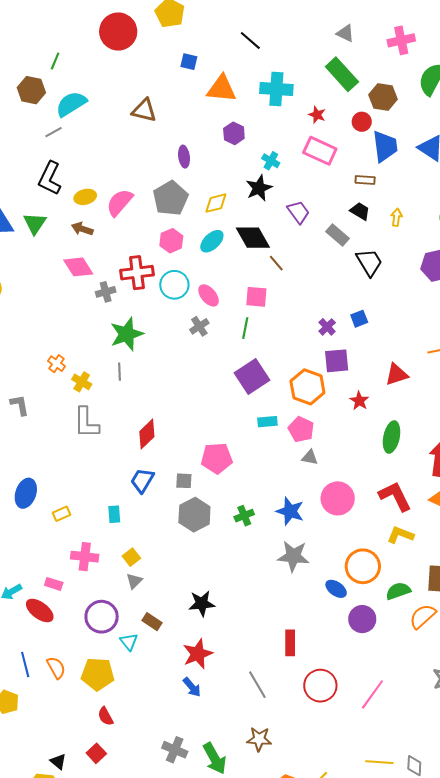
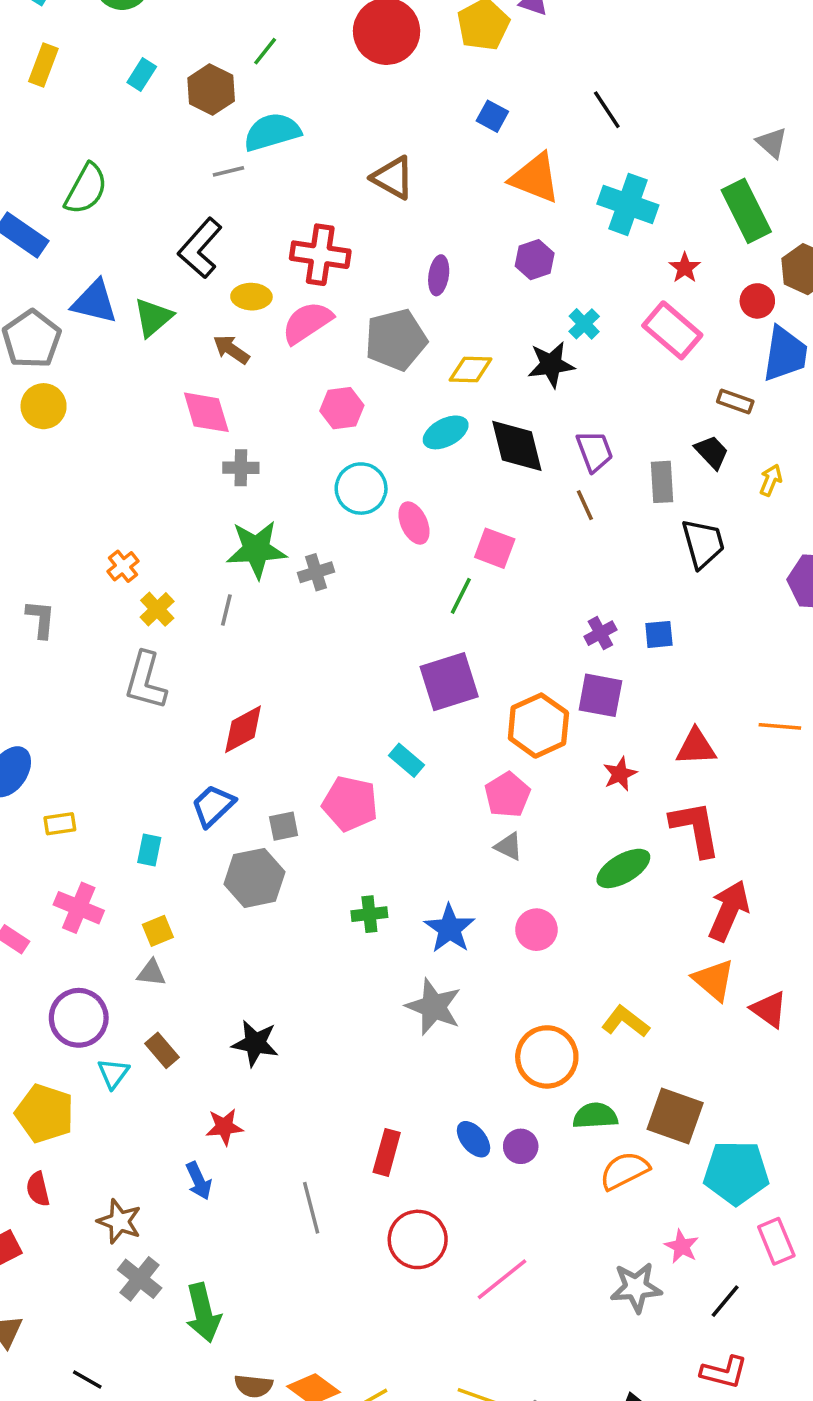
purple trapezoid: (298, 212) -> (595, 451), moved
gray rectangle: (338, 235) -> (662, 482), turned 30
pink hexagon: (171, 241) -> (342, 408), moved
brown line: (276, 263) -> (585, 505), moved
red cross: (137, 273) -> (320, 255), moved
gray cross: (199, 326) -> (316, 572), moved
cyan rectangle: (267, 422) -> (407, 760), moved, turned 30
green ellipse: (392, 437) -> (623, 868), moved, turned 32
gray square: (184, 481) -> (284, 826), turned -30
red L-shape: (395, 496) -> (695, 829), moved
pink circle: (338, 498) -> (536, 930), size x0.7
gray hexagon: (194, 515) -> (255, 878), moved
gray triangle: (134, 581) -> (151, 973), turned 36
blue ellipse: (336, 589) -> (473, 1139), moved
purple circle: (362, 619) -> (521, 1146), size x0.7
red star: (198, 654) -> (224, 1127), size x0.7
brown star: (259, 739) -> (119, 1221), moved

